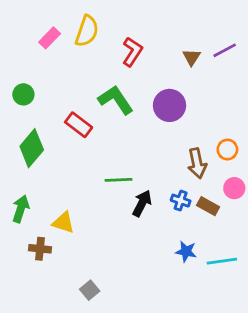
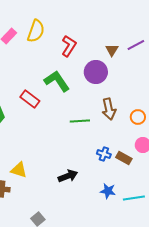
purple circle: (170, 105) -> (96, 72), moved
brown arrow: (197, 163) -> (109, 109), moved
green line: (119, 180) -> (80, 121), moved
black arrow: (142, 203) -> (68, 176), moved, turned 42

